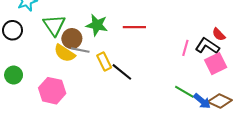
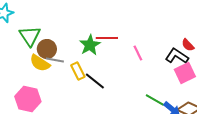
green star: (97, 25) -> (90, 45), moved, turned 30
pink line: (185, 48) -> (138, 53), moved, turned -42

